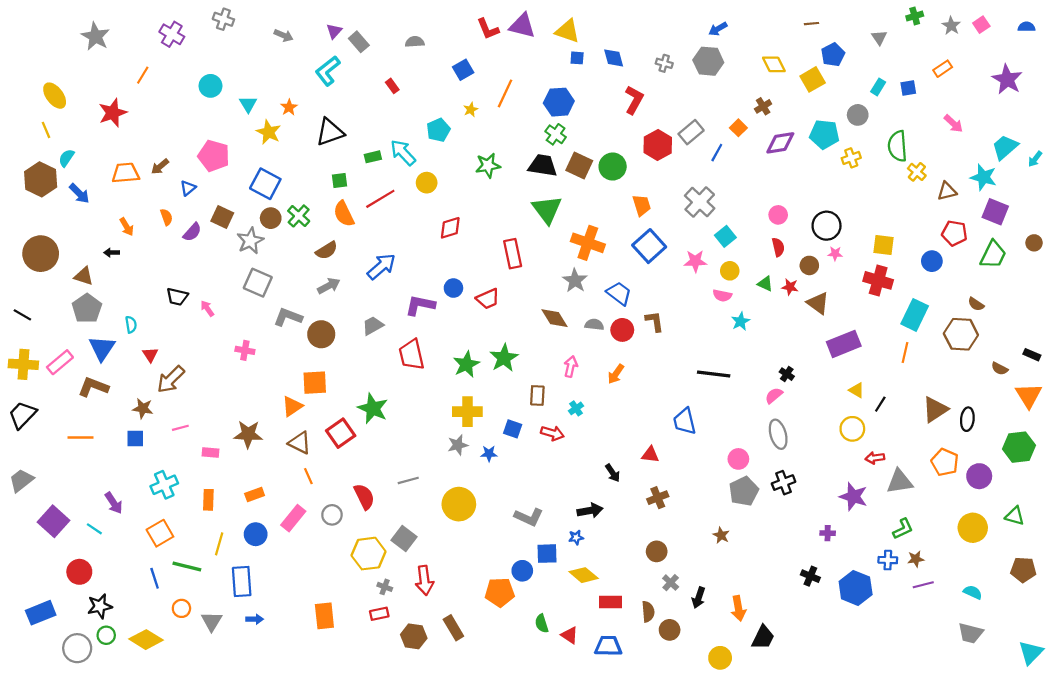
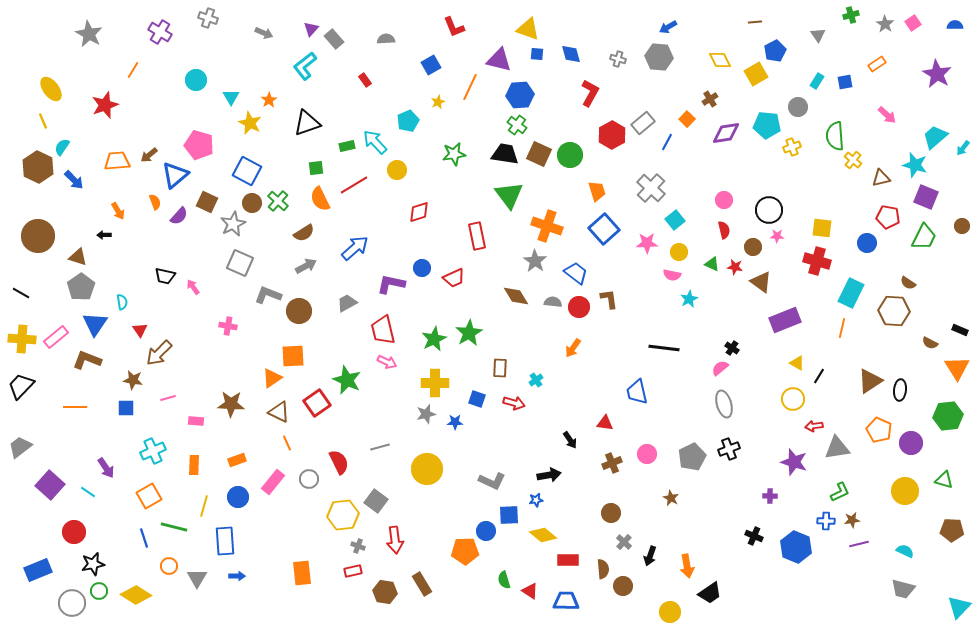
purple triangle: (522, 26) -> (499, 60), moved
blue triangle: (188, 188) -> (175, 175), size x1.8
pink arrow: (571, 366) -> (387, 362), moved, turned 102
pink circle: (738, 459) -> (647, 454), moved
black trapezoid: (763, 637) -> (710, 593), turned 30

